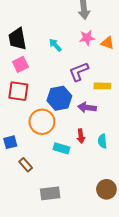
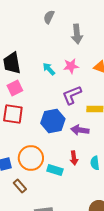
pink star: (87, 38) -> (71, 66), moved
orange circle: (42, 122) -> (31, 158), moved

